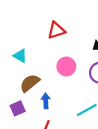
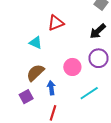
cyan triangle: (20, 56) -> (36, 43), moved
pink circle: (66, 66) -> (72, 67), moved

